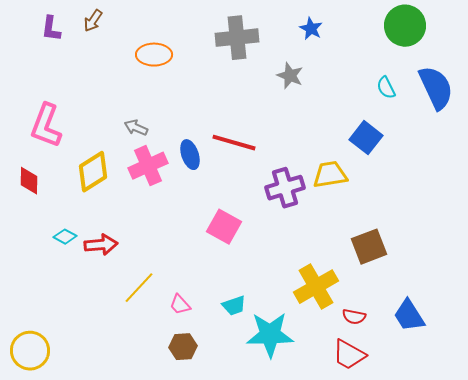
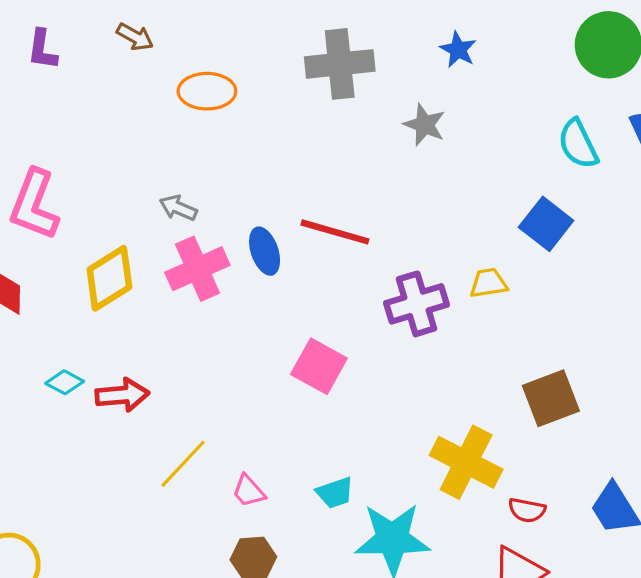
brown arrow: (93, 21) -> (135, 37), moved, turned -95
cyan semicircle: (386, 88) -> (578, 144), size x1.4
yellow trapezoid: (330, 175) -> (488, 283), size x0.7
yellow cross: (316, 287) -> (466, 462), turned -33

